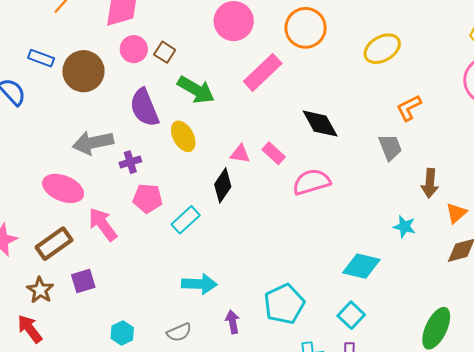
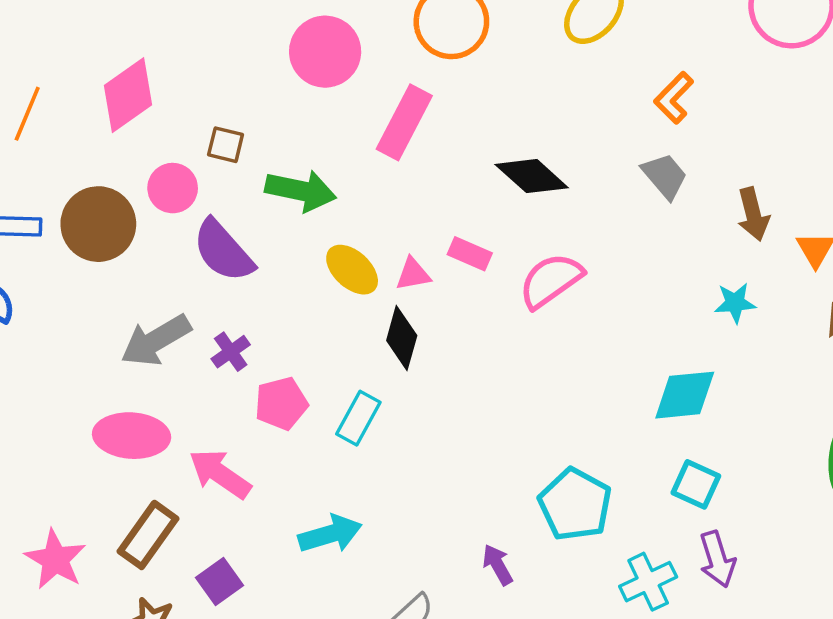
pink circle: (134, 49) -> (173, 188), moved
yellow ellipse: (183, 136) -> (352, 270), moved
cyan arrow: (199, 284) -> (330, 534), moved

